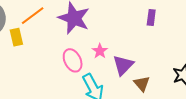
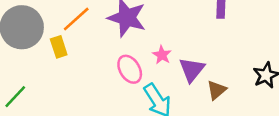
brown triangle: (142, 84) -> (216, 90), turned 36

